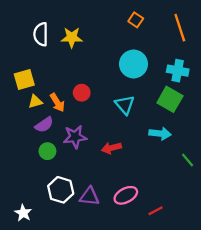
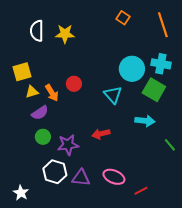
cyan circle: (134, 64) -> (132, 69), moved
purple star: (75, 137) -> (68, 145), moved
pink ellipse: (126, 195) -> (114, 177), turned 50

